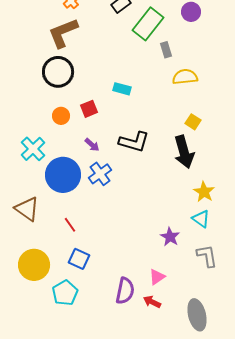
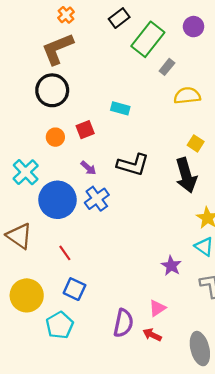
gray rectangle: (166, 50) -> (167, 67), turned 56

